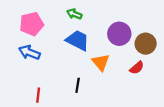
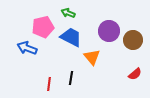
pink pentagon: (32, 24) -> (43, 27), moved
red semicircle: (137, 68) -> (135, 74), moved
red line: (38, 95) -> (49, 84), moved

